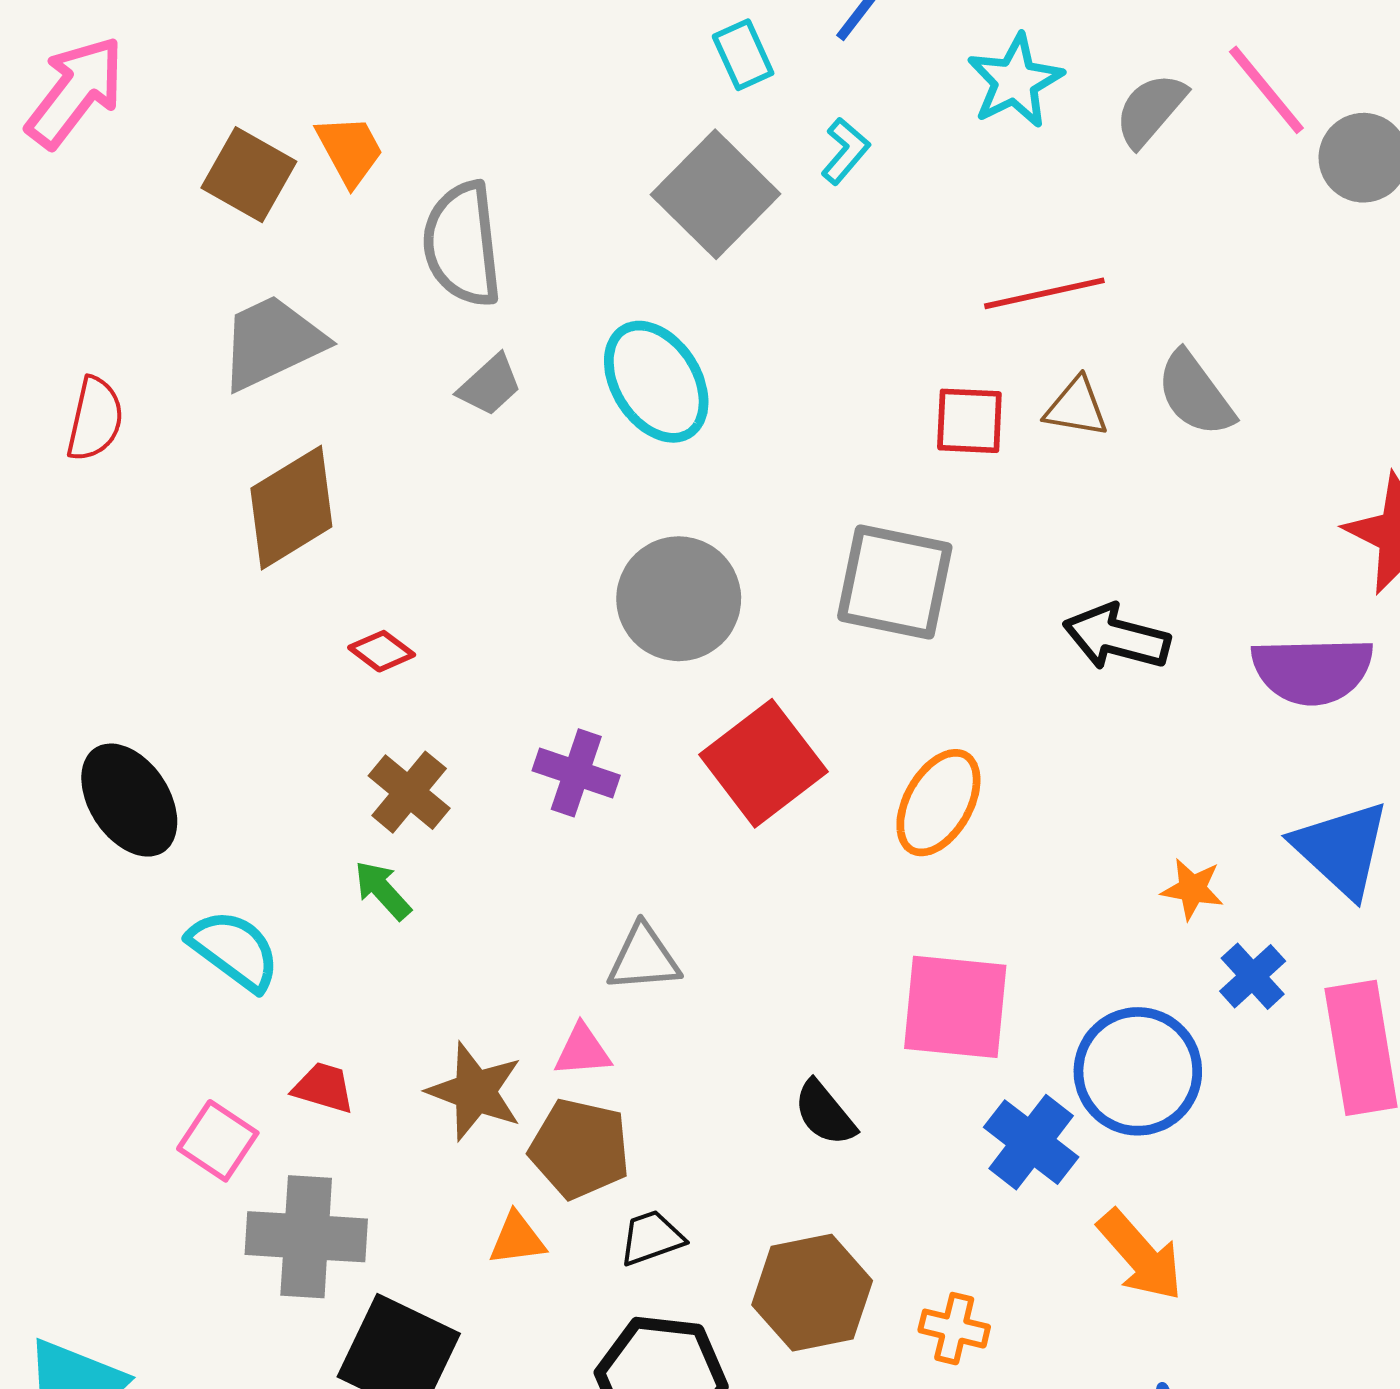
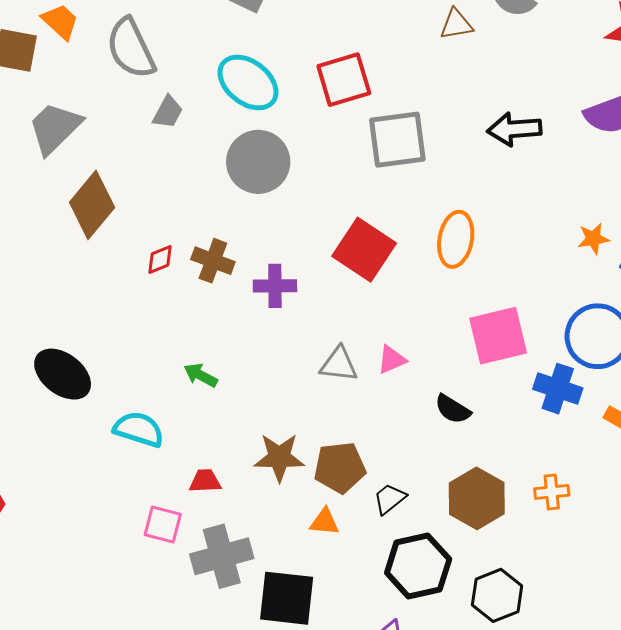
red square: (969, 421) -> (344, 80), moved, size x1.4
gray circle: (679, 599) -> (258, 162), moved
red diamond: (382, 651) -> (160, 259), turned -40
brown cross: (409, 792) -> (213, 261), moved
gray triangle: (644, 958) -> (339, 364), turned 30
pink triangle: (583, 1050) -> (392, 360), moved
orange triangle: (517, 1239) -> (325, 522), turned 32

